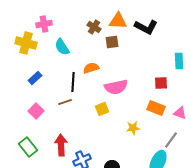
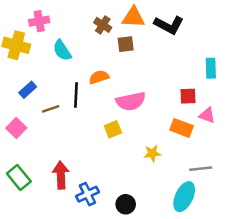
brown line: (65, 102) -> (51, 109), moved
pink square: (36, 111) -> (16, 128), moved
pink triangle: (180, 113) -> (207, 115), moved
gray line: (171, 140) -> (201, 169), turned 48

